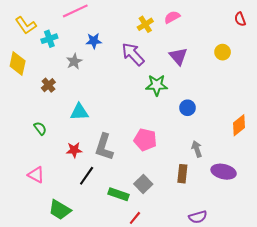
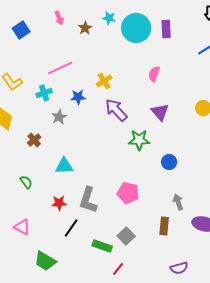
pink semicircle: (172, 17) -> (154, 74), turned -42
yellow cross: (145, 24) -> (104, 81), moved
cyan cross: (49, 39) -> (44, 93), moved

